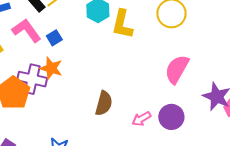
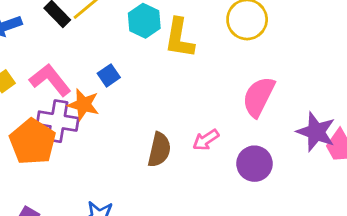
pink L-shape: (26, 30) -> (50, 80), moved
blue square: (54, 38) -> (109, 75), moved
pink arrow: (141, 119) -> (206, 140), moved

